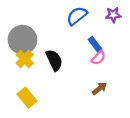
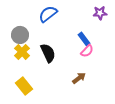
blue semicircle: (77, 16) -> (48, 14), moved
gray circle: (22, 40) -> (20, 35), size x0.7
brown arrow: (100, 88) -> (79, 78), moved

